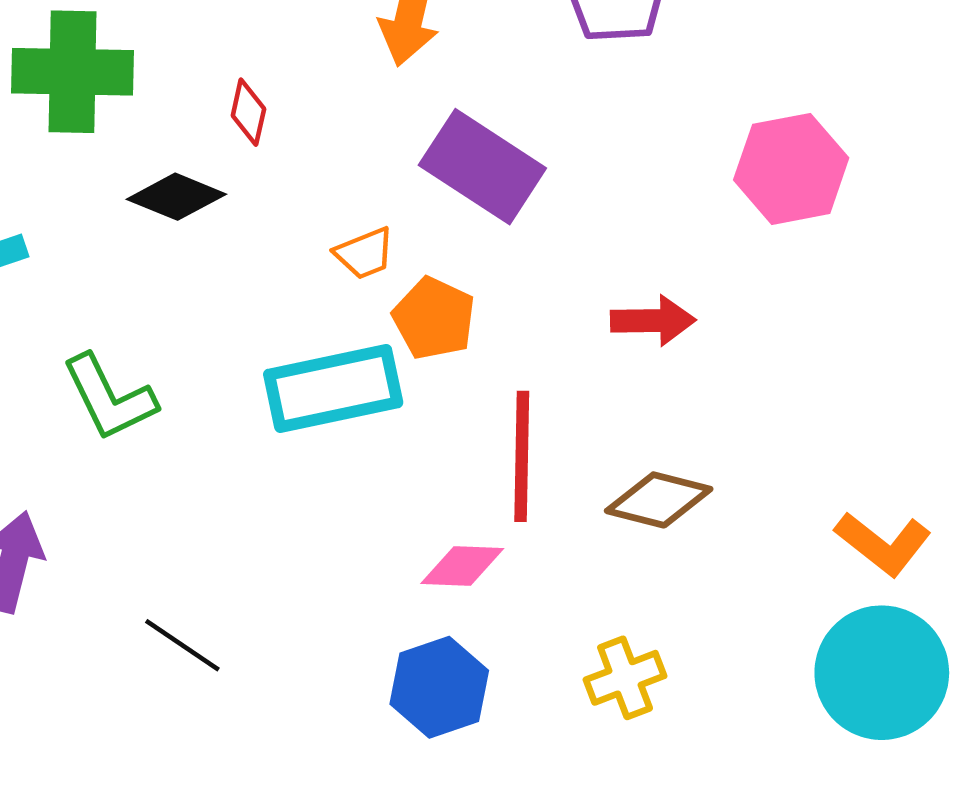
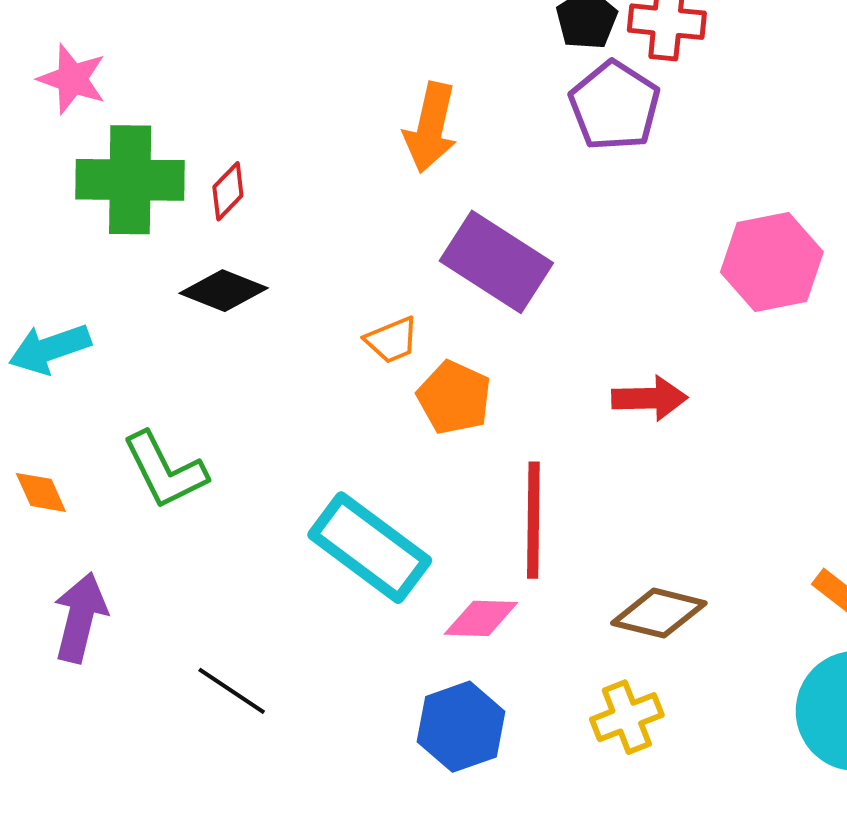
red diamond: (248, 112) -> (228, 191), moved, turned 32
cyan rectangle: (333, 388) -> (370, 548), moved, turned 49
brown diamond: (659, 500) -> (659, 613), moved

